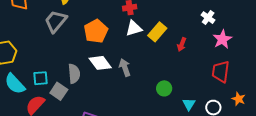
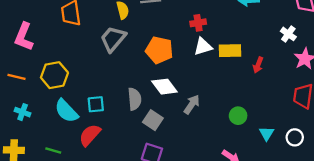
orange pentagon: (96, 31) -> (159, 50), turned -30
yellow rectangle: (157, 32) -> (230, 51), turned 48
gray arrow: (125, 67) -> (192, 104), moved, turned 54
gray square: (59, 91) -> (153, 120), moved

